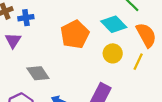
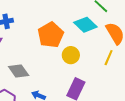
yellow circle: (113, 53) -> (71, 55), moved

